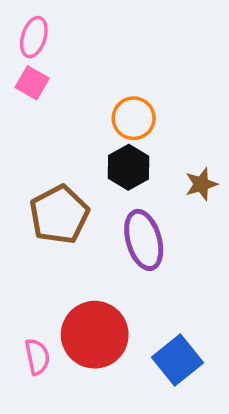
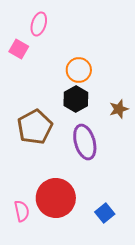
pink ellipse: (34, 37) -> (39, 24), moved
blue square: (178, 360) -> (105, 213), size x0.7

